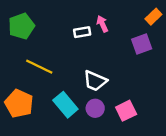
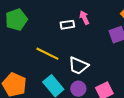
yellow line: (39, 67) -> (47, 54), moved

